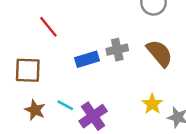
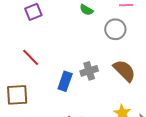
blue rectangle: (87, 59) -> (65, 81), turned -48

